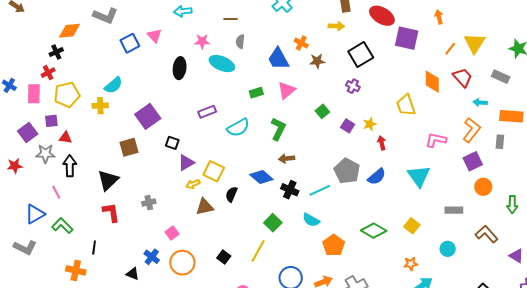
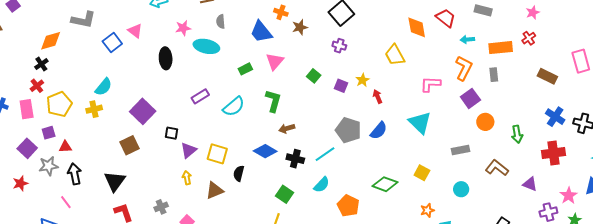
yellow arrow: (193, 184) -> (187, 178), moved, turned 112
gray cross: (149, 203) -> (161, 207), moved
cyan semicircle: (311, 220) -> (322, 185), turned -66

